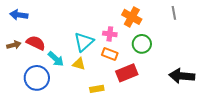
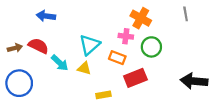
blue arrow: (19, 15) -> (46, 16), moved
pink cross: (110, 34) -> (126, 36), moved
blue circle: (37, 78) -> (19, 83), moved

